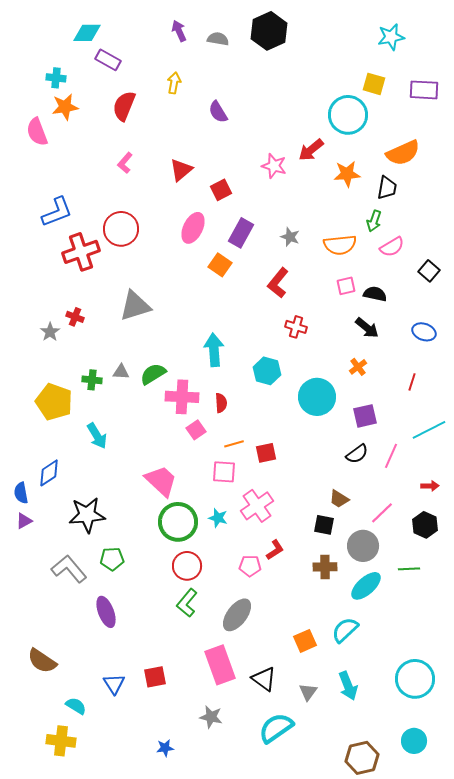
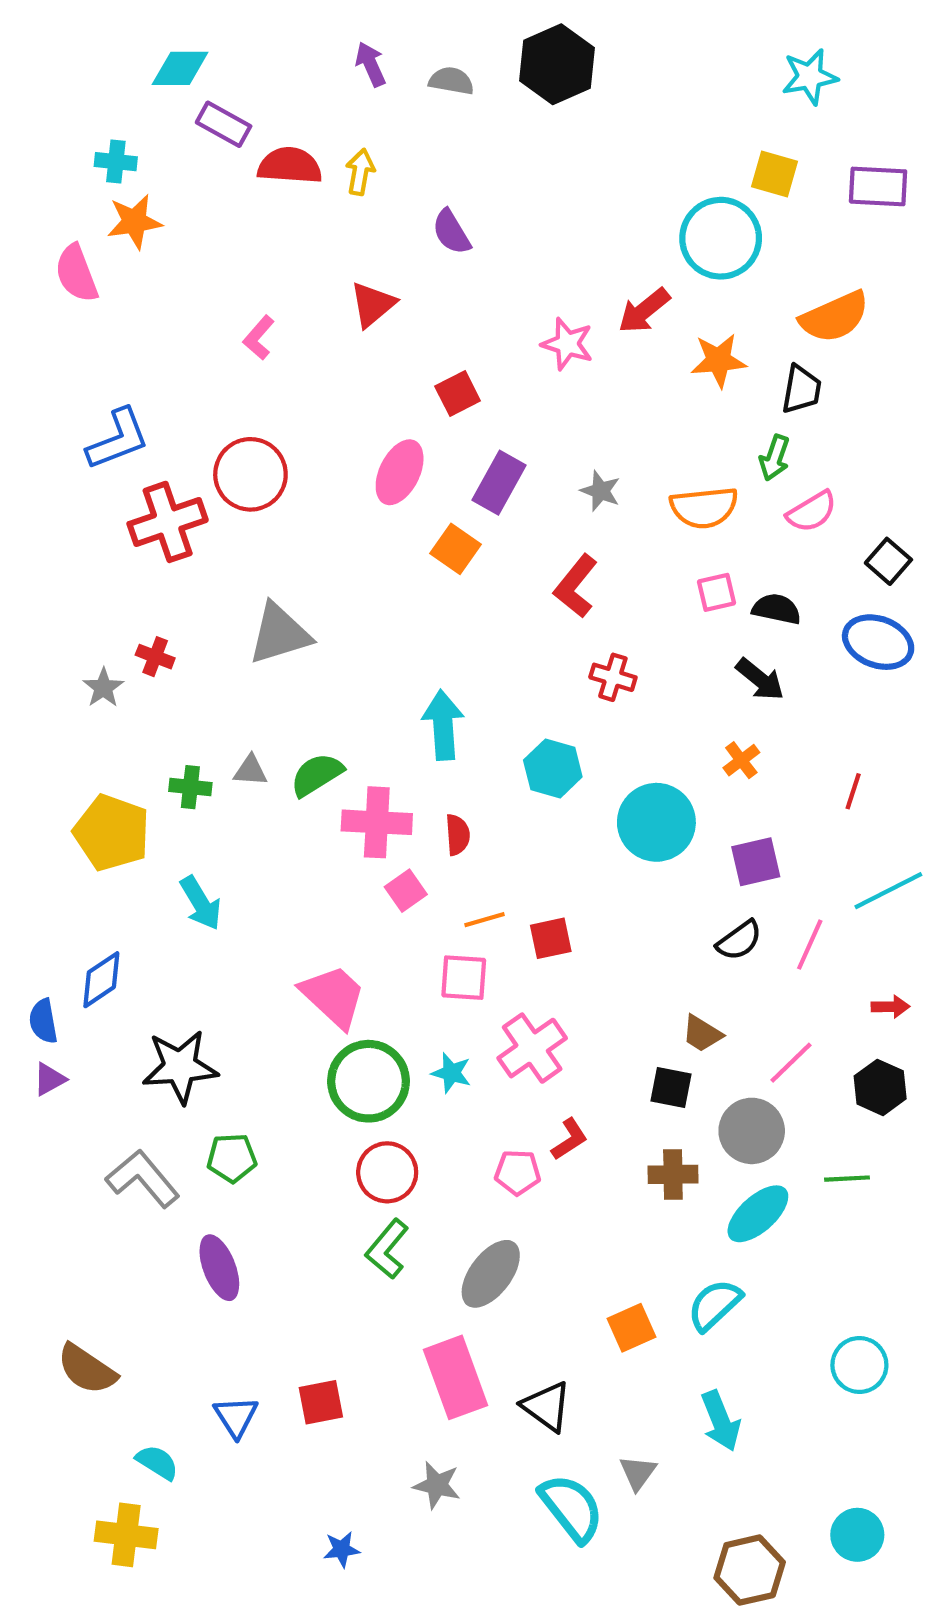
red semicircle: (124, 106) -> (290, 166), moved, turned 72
red triangle: (181, 170) -> (373, 304), moved
blue ellipse: (424, 332) -> (878, 642), moved, size x1.4
cyan circle: (415, 679) -> (859, 1365), moved, size x0.7
gray triangle: (308, 692) -> (638, 1473), moved
cyan semicircle: (276, 728) -> (571, 1508), turned 87

